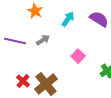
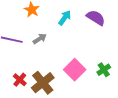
pink square: (78, 56) -> (75, 70), moved, size x1.5

